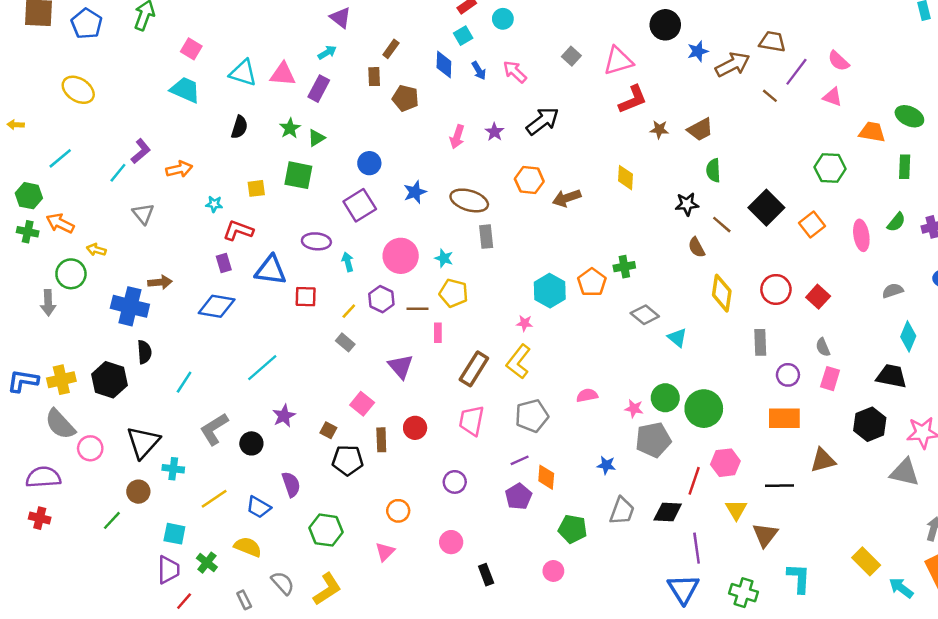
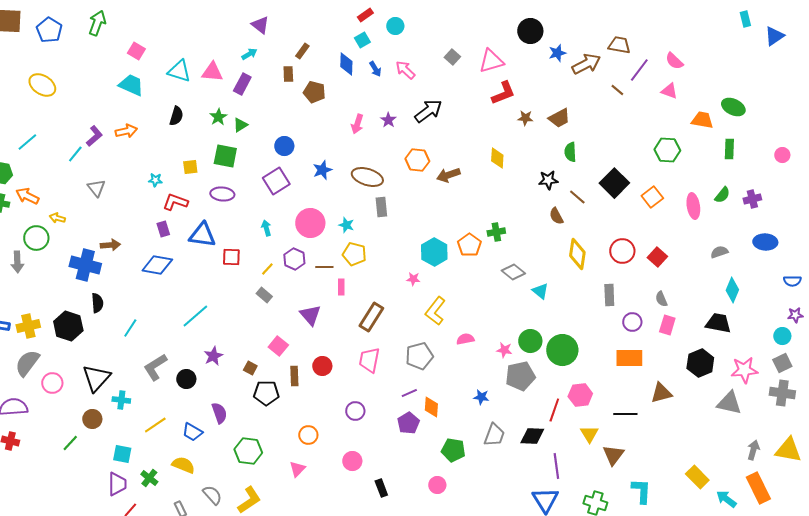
orange arrow: (179, 169) -> (126, 131), moved
purple ellipse: (316, 241) -> (222, 194), moved
yellow L-shape: (518, 362) -> (435, 311), moved
gray semicircle: (60, 424) -> (27, 363), turned 80

